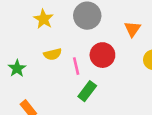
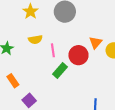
orange triangle: (132, 29) -> (96, 43), moved
red circle: (102, 55) -> (78, 55), moved

